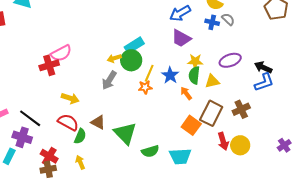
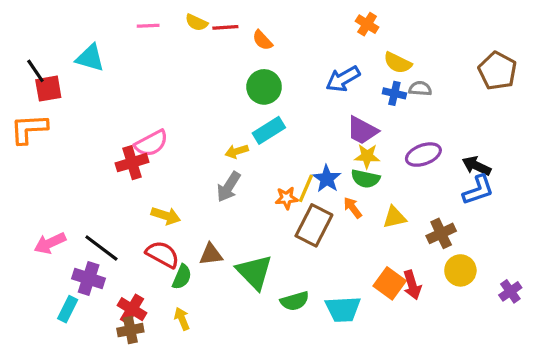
gray semicircle: (228, 19) -> (420, 89), turned -40
purple trapezoid: (181, 38) -> (362, 130), moved
green circle: (131, 60) -> (264, 87), moved
yellow line: (149, 73) -> (306, 188), moved
green semicircle: (194, 75) -> (365, 179), turned -84
yellow triangle: (212, 81) -> (394, 217), moved
brown rectangle: (211, 113) -> (314, 225), moved
brown triangle: (98, 122) -> (211, 254), turned -35
orange square: (191, 125) -> (390, 283), moved
yellow circle: (240, 145) -> (460, 270), moved

